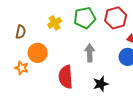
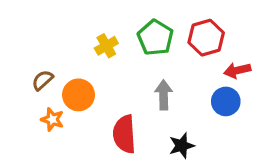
green pentagon: (85, 18) -> (155, 38), turned -30
brown semicircle: (21, 32) -> (43, 80), moved, turned -144

